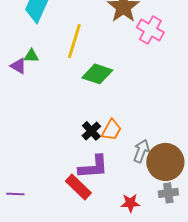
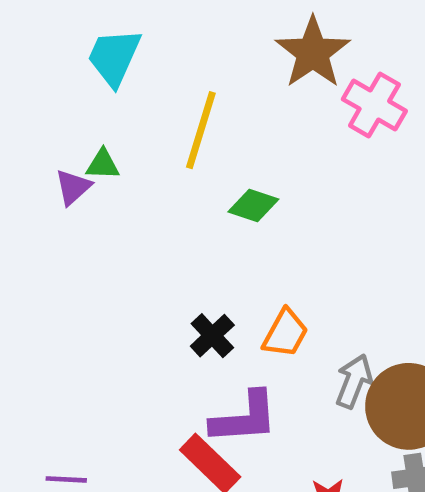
purple triangle: (18, 66) -> (73, 187), turned 48
green diamond: (97, 74) -> (253, 205), size x0.7
black cross: (91, 131) -> (212, 336), moved

